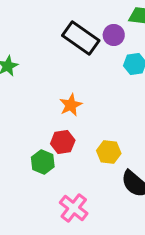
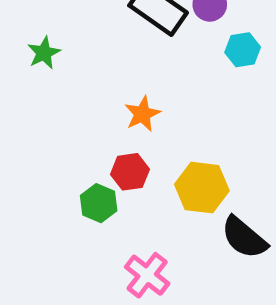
yellow hexagon: (109, 152) -> (202, 188), size x1.4

